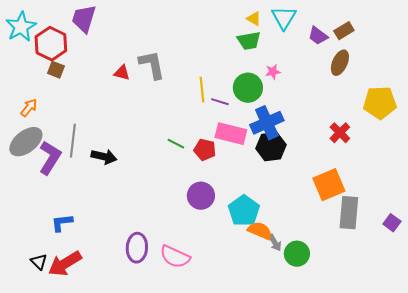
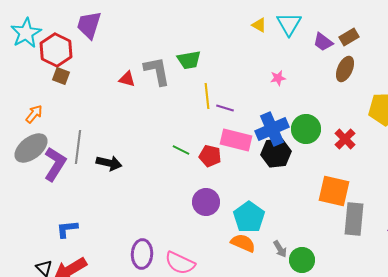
green trapezoid: (249, 41) -> (189, 60), moved
green circle: (248, 88) -> (306, 129), moved
orange square: (329, 185) -> (334, 191), turned 36
orange semicircle: (260, 231) -> (243, 243), moved

